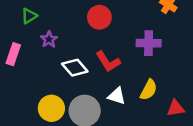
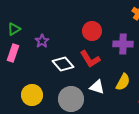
green triangle: (29, 16) -> (14, 29), moved
red circle: (99, 17) -> (92, 31), moved
yellow circle: (51, 108) -> (32, 95), moved

